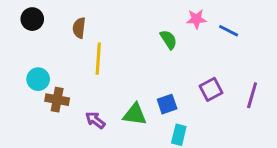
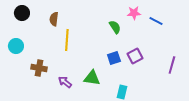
cyan circle: (38, 79) -> (16, 46), moved
purple square: (211, 89) -> (135, 56), moved
blue square: (167, 104) -> (114, 58), moved

